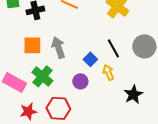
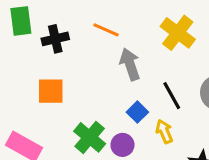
gray arrow: (58, 47) -> (130, 64), moved
green cross: (42, 76) -> (90, 137), moved

